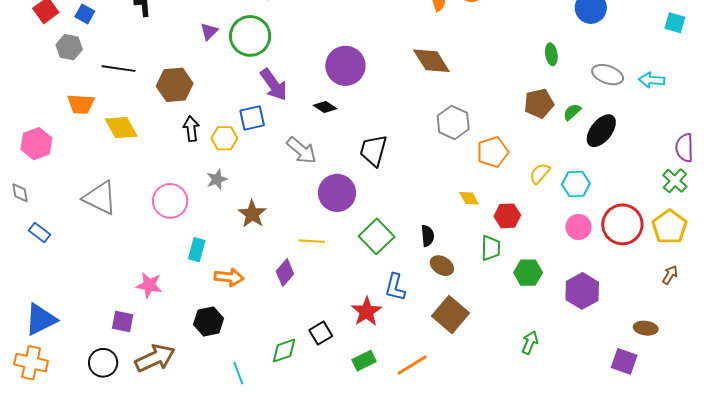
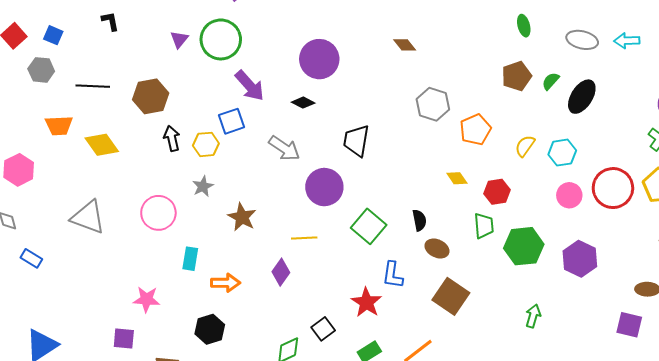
brown diamond: (431, 61) -> (405, 45), size x0.6
green hexagon: (528, 273) -> (524, 246), size x1.4

